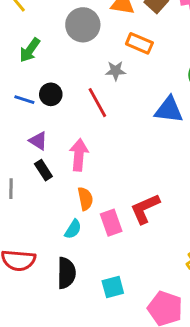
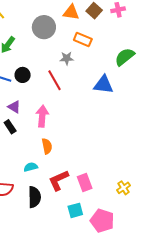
black rectangle: (43, 170) -> (10, 127), moved
red L-shape: (145, 209) -> (59, 180), moved
pink rectangle: (111, 223) -> (85, 182), moved
cyan semicircle: (73, 229) -> (31, 167), moved, turned -136
cyan square: (113, 287) -> (75, 210), moved

